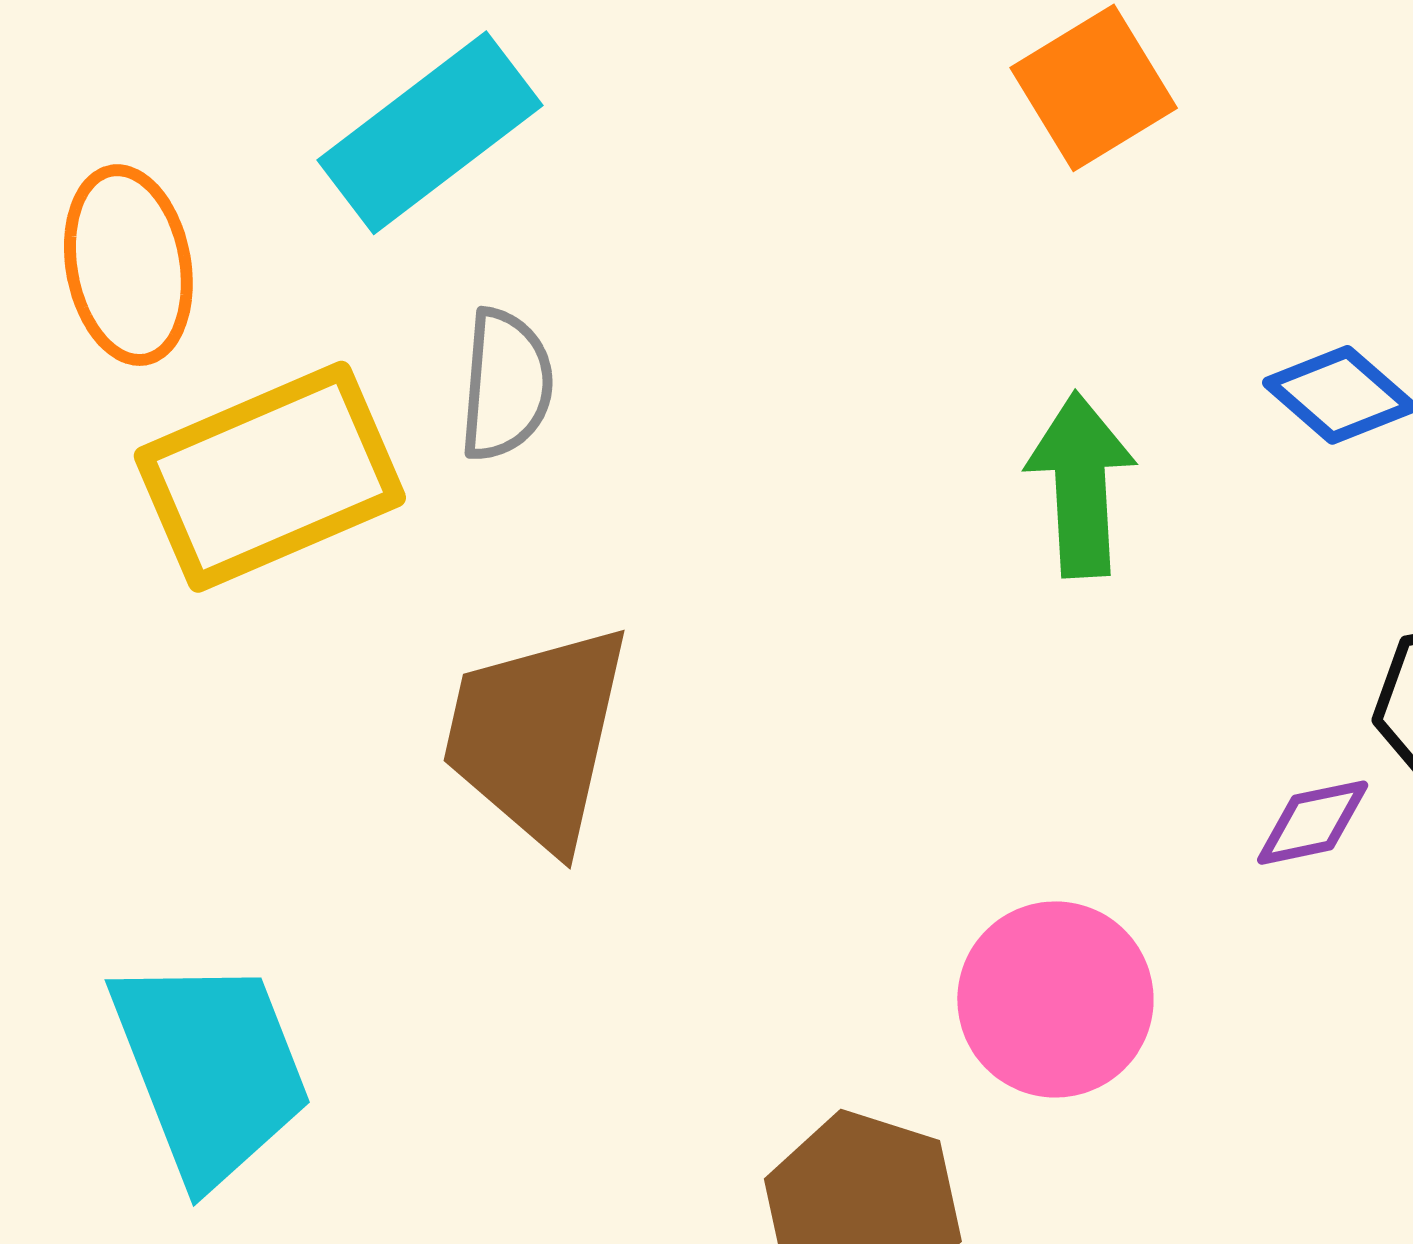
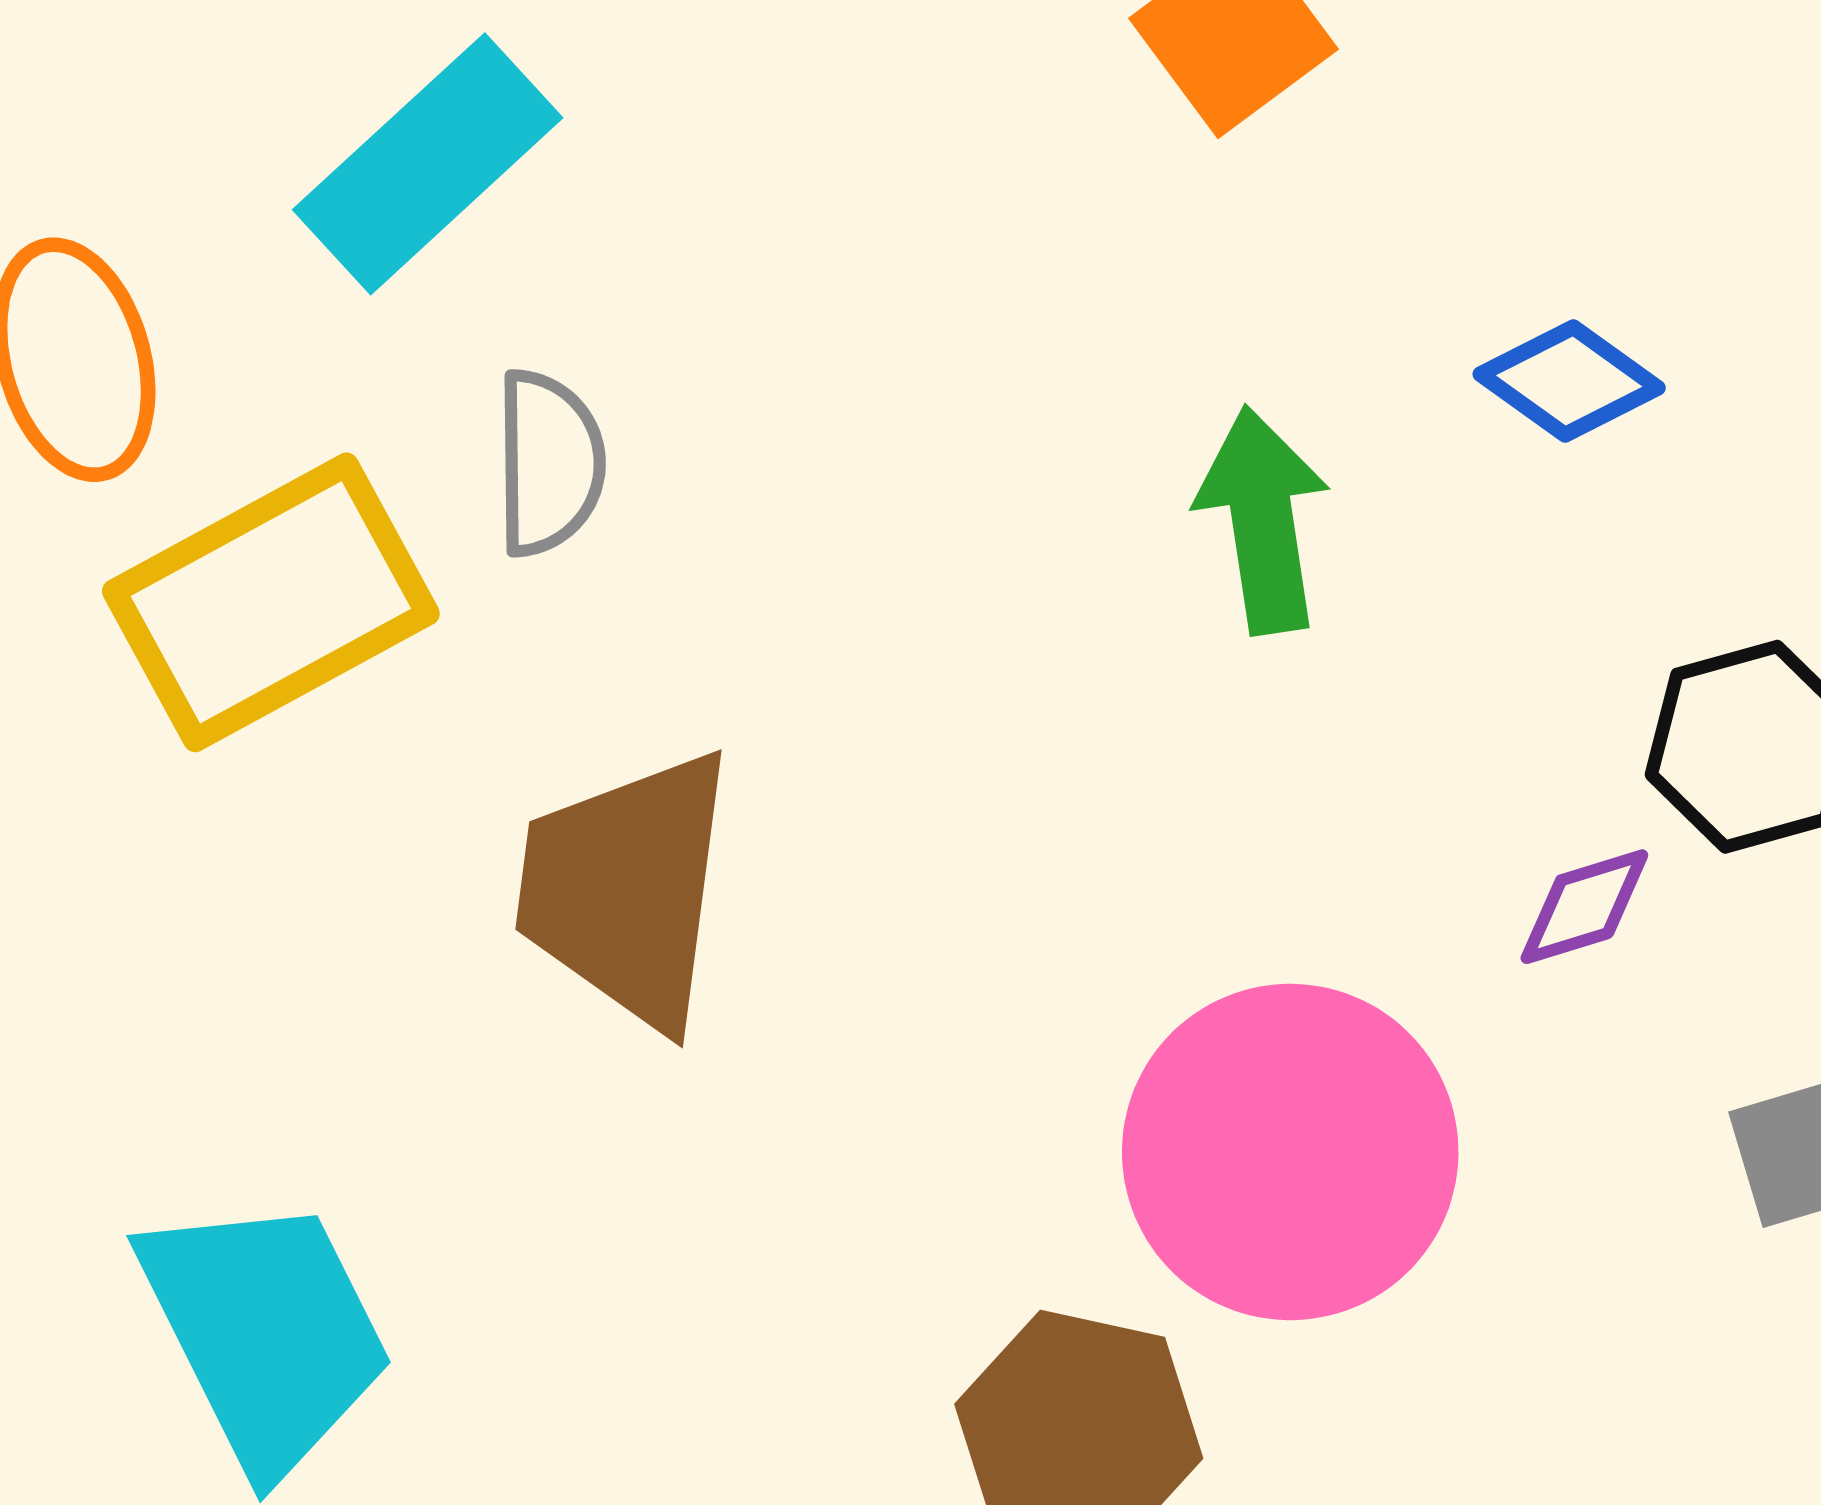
pink circle: (1055, 999) -> (1290, 1152), size x1.4

